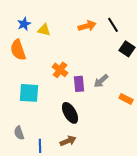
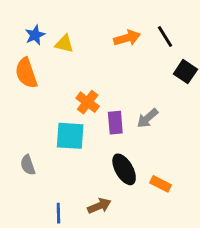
cyan square: (29, 93) -> (70, 136), moved
orange rectangle: (126, 99) -> (161, 184), moved
black ellipse: (70, 113) -> (124, 169), moved
gray semicircle: (19, 133) -> (28, 165), moved

